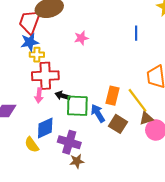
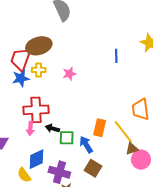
blue line: (136, 33) -> (116, 56), moved
yellow cross: (37, 55) -> (39, 70), moved
green square: (77, 106) -> (67, 138), size x0.7
brown square: (118, 124) -> (93, 168), moved

